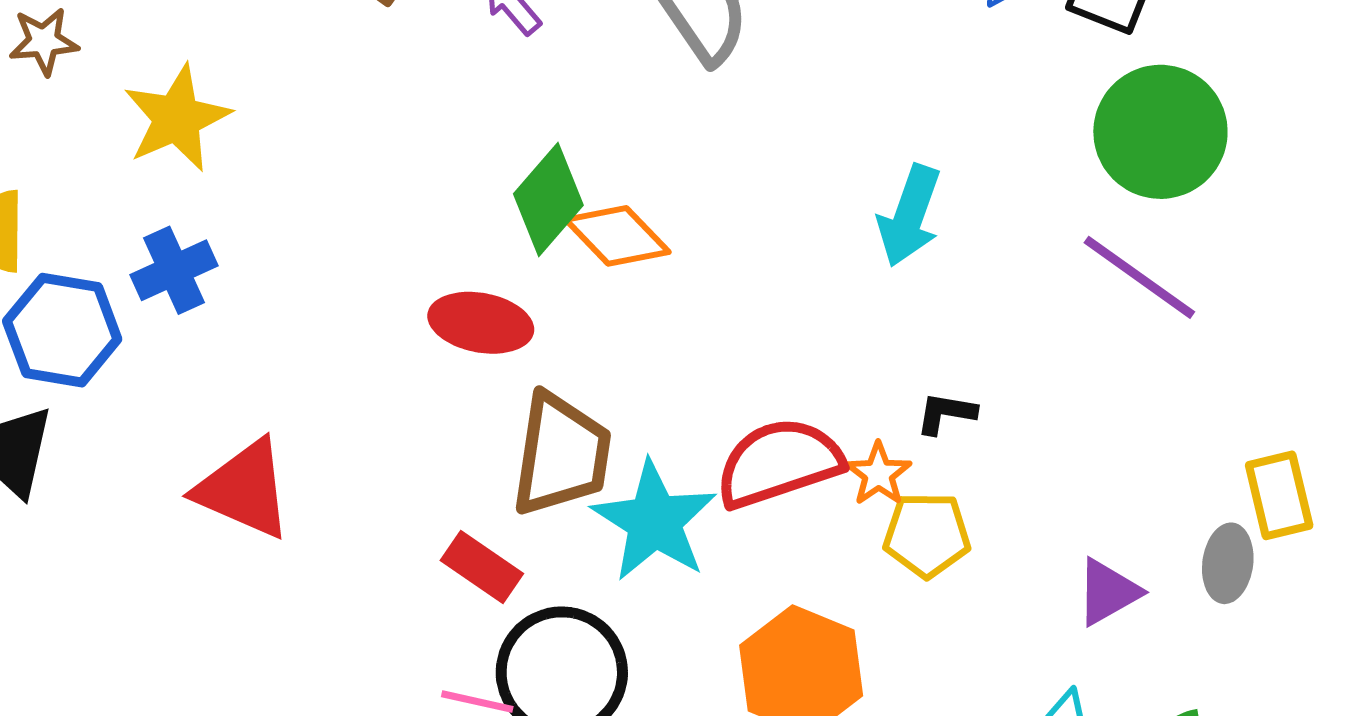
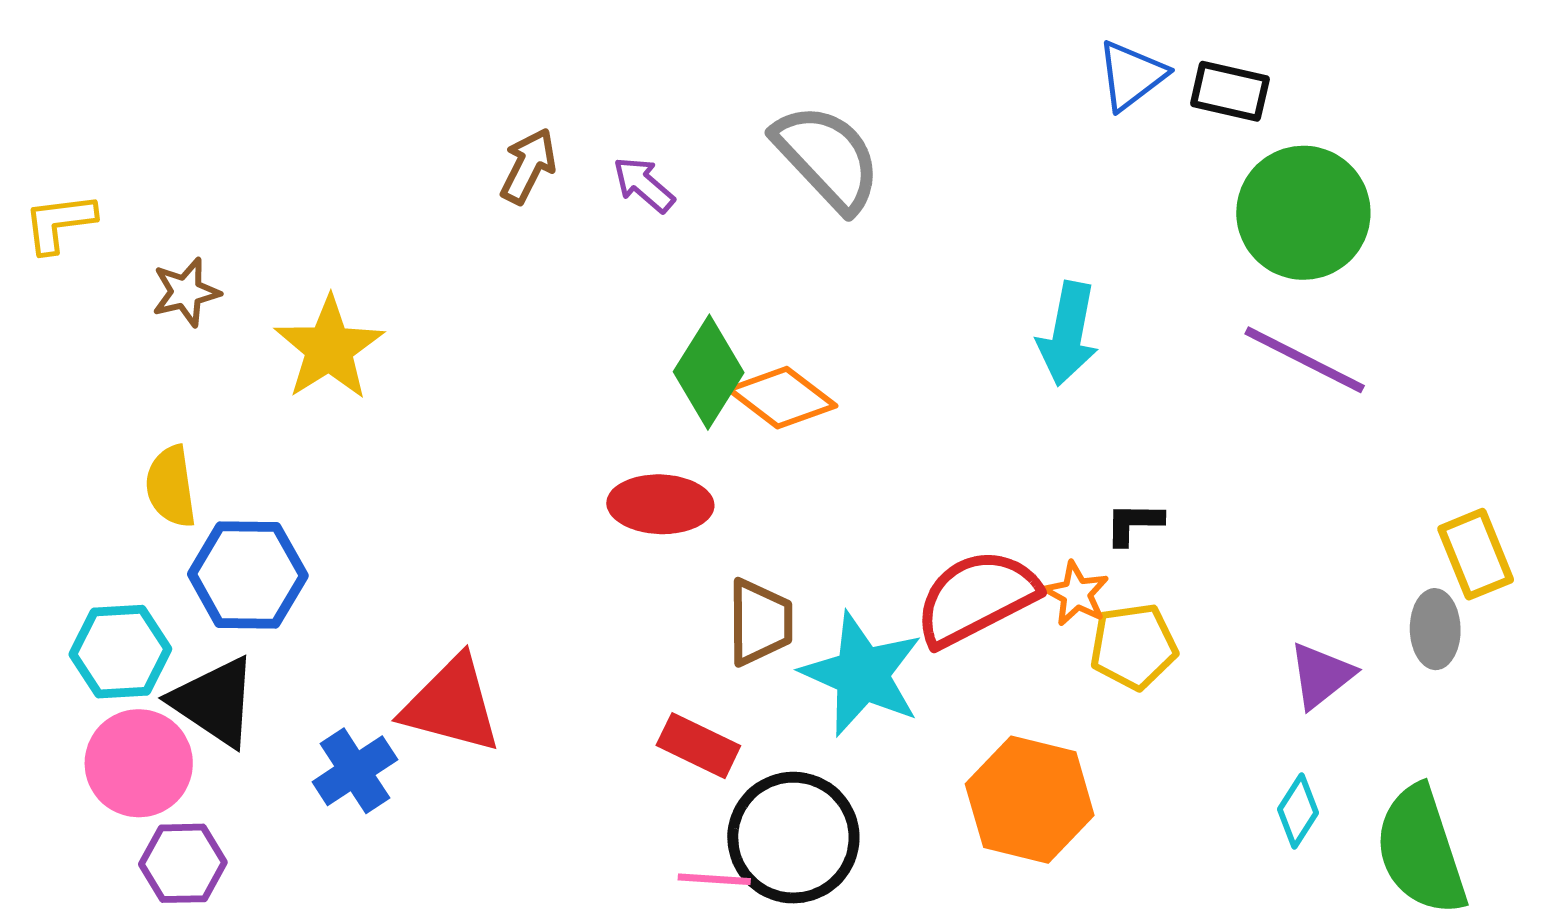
blue cross: (174, 270) -> (355, 771), moved
brown trapezoid: (561, 454) -> (760, 622), size x0.7

